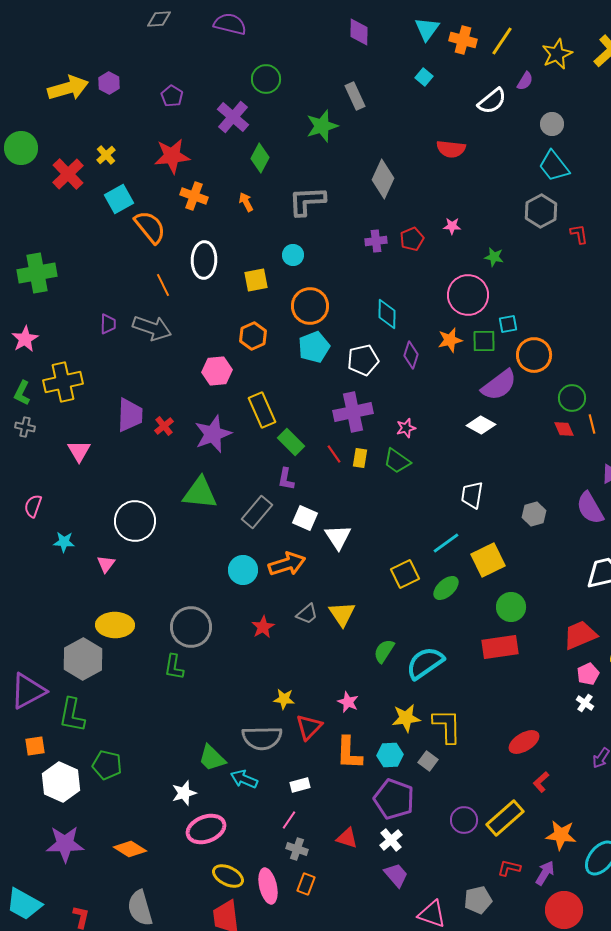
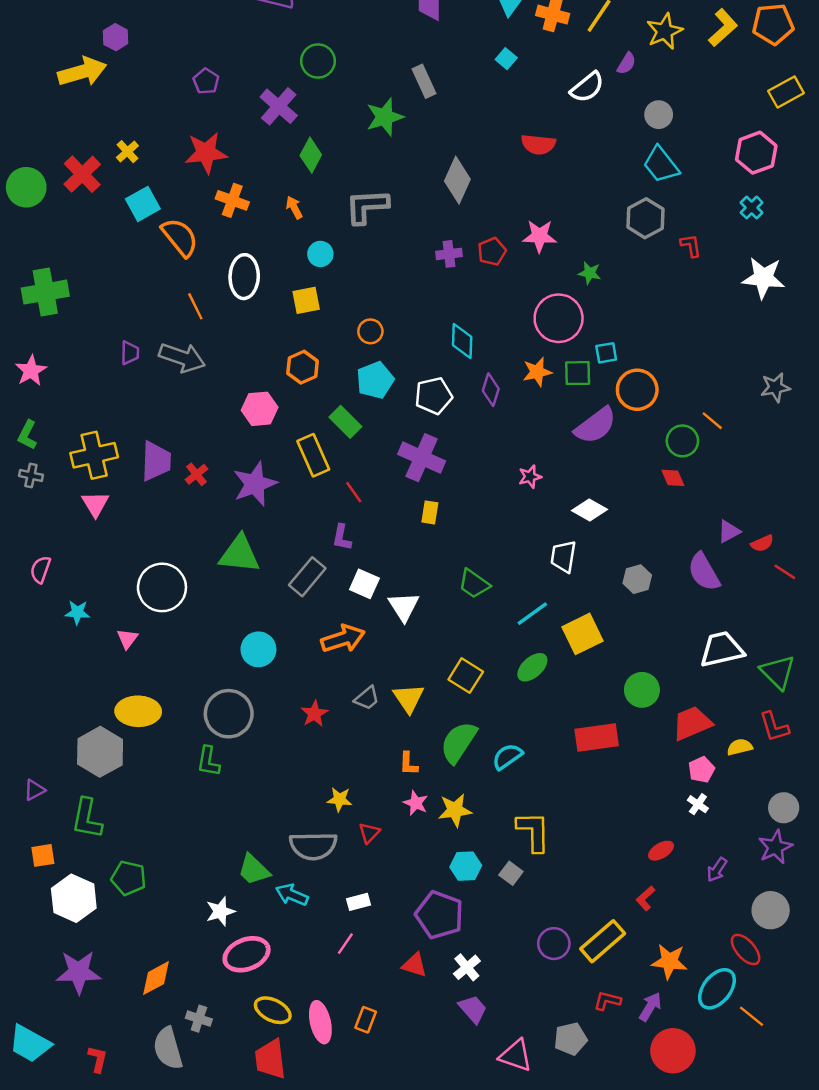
purple hexagon: (109, 83) -> (116, 37), moved
green circle: (21, 148) -> (26, 187), moved
pink star: (452, 226) -> (540, 236), size x1.6
cyan circle: (293, 255) -> (320, 254), moved
orange circle: (310, 306) -> (370, 331), size x0.6
yellow cross: (63, 382) -> (94, 455), moved
purple cross: (353, 412) -> (422, 458), turned 36
orange line: (592, 424) -> (712, 421), moved, turned -36
white diamond: (481, 425) -> (590, 510), moved
pink star: (406, 428) -> (530, 477), moved
green rectangle: (291, 442) -> (345, 422), moved
red line: (334, 454) -> (354, 492), moved
green trapezoid: (397, 461) -> (474, 584), moved
cyan circle: (243, 570) -> (258, 649), moved
yellow square: (405, 574) -> (466, 676), moved, turned -32
green circle: (511, 607) -> (642, 690), moved
green semicircle: (384, 651) -> (459, 742), size x1.5
cyan semicircle: (425, 663) -> (507, 757), size x0.7
purple triangle: (28, 691) -> (35, 790), size x0.5
yellow star: (406, 718) -> (455, 810), moved
red triangle: (309, 727) -> (369, 833), size x0.7
red ellipse: (524, 742) -> (661, 851), moved, size x0.7
orange L-shape: (349, 753) -> (409, 764), moved, size x0.6
purple pentagon: (394, 799) -> (439, 915), moved
orange diamond: (130, 849) -> (156, 978), turned -60
gray cross: (297, 849) -> (199, 1019), moved

